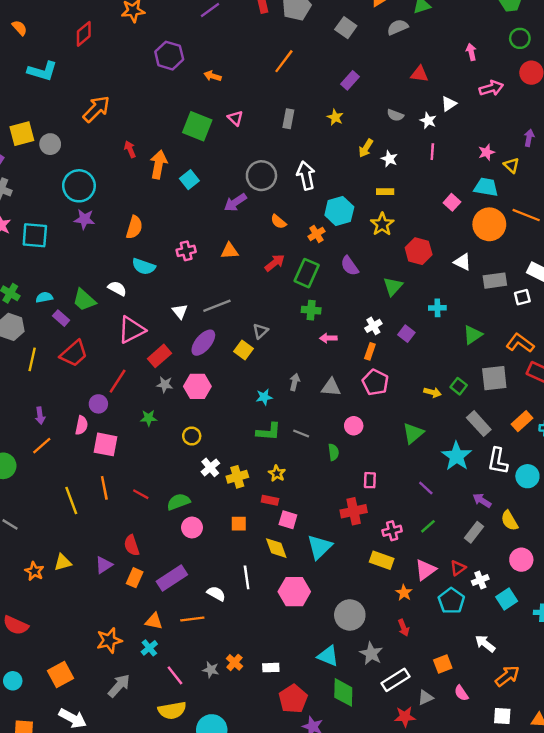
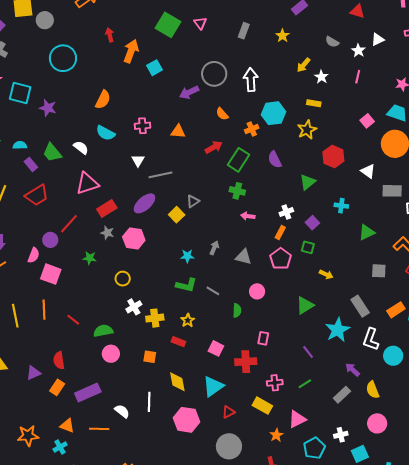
purple star: (84, 219) -> (48, 108), moved
white triangle: (180, 311) -> (138, 160), moved
gray square: (494, 378) -> (379, 271), size x0.7
green square: (459, 386) -> (308, 247), moved, turned -32
pink square: (288, 520) -> (216, 348), moved
red triangle: (458, 568) -> (228, 412), moved

